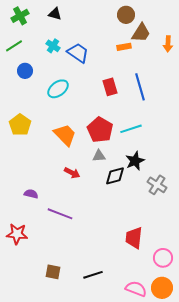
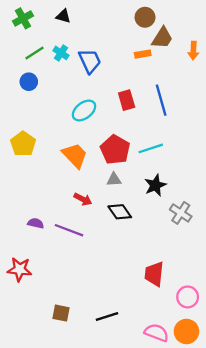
green line: (14, 46) -> (35, 53), moved
blue trapezoid: (78, 53) -> (90, 61), turned 30
cyan ellipse: (58, 89) -> (84, 110), moved
black diamond: (115, 176) -> (120, 212), moved, turned 70
purple line: (60, 214) -> (69, 230), moved

